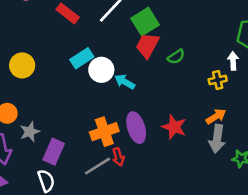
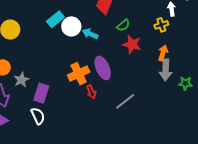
green semicircle: (176, 57) -> (123, 25), moved
orange arrow: (216, 116) -> (163, 53), turned -35
red star: (174, 127) -> (132, 44), moved
gray line: (98, 166) -> (125, 101), moved

